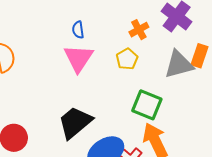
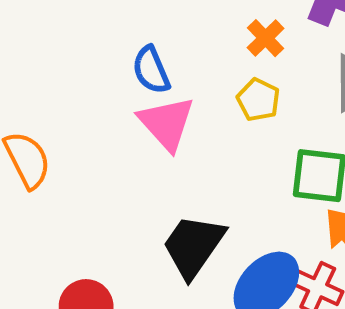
blue semicircle: (78, 30) -> (151, 70), size x1.4

